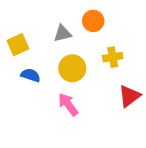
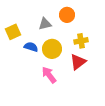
blue semicircle: (31, 75) -> (31, 47), moved
red triangle: (129, 96) -> (78, 62), moved

